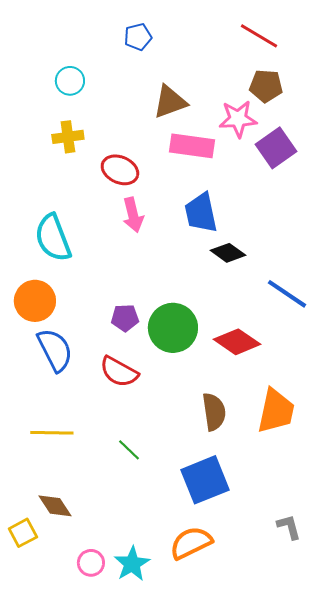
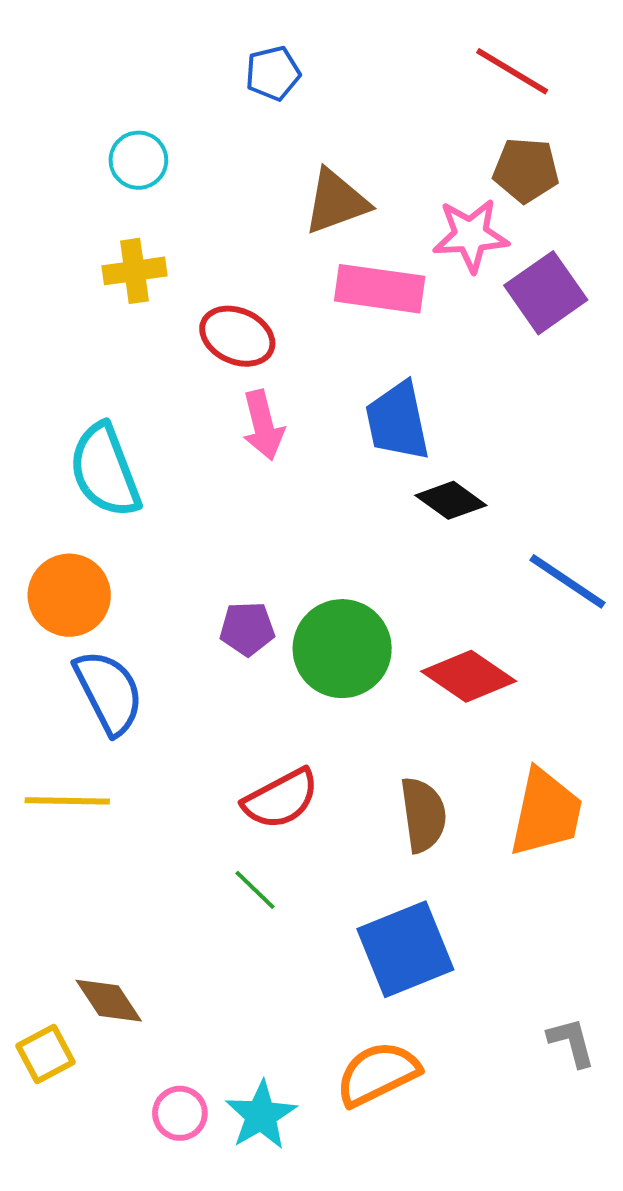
red semicircle: (119, 372) -> (281, 799), moved, turned -57
yellow line: (52, 433) -> (67, 801), moved

